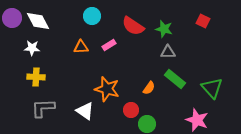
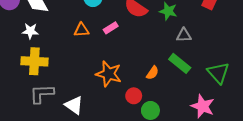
gray triangle: (168, 52) -> (184, 35), moved
yellow cross: (36, 77) -> (34, 61), size x1.4
white triangle: (85, 111) -> (74, 105), moved

